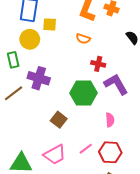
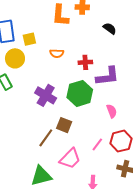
orange semicircle: (83, 39) -> (57, 53), moved
purple cross: (39, 78) -> (46, 95), moved, turned 30
purple L-shape: (116, 84) -> (108, 76), turned 130
brown line: (14, 93) -> (46, 138), moved

